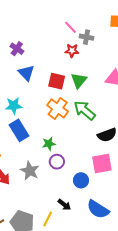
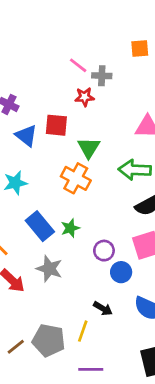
red square: (57, 81) -> (56, 125), moved
green triangle: (79, 81) -> (89, 148), moved
green arrow: (85, 110) -> (135, 170), moved, turned -30
blue rectangle: (19, 130) -> (40, 226), moved
purple circle: (57, 162) -> (104, 251), moved

